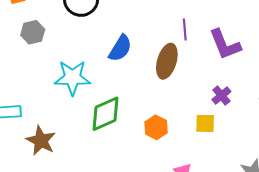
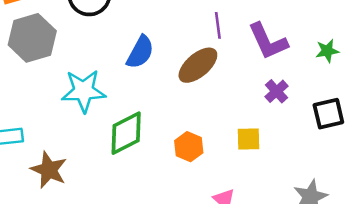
gray hexagon: (33, 32) -> (32, 38), size x1.6
brown ellipse: (167, 61) -> (198, 65), turned 36
purple cross: (221, 96) -> (277, 91), moved

